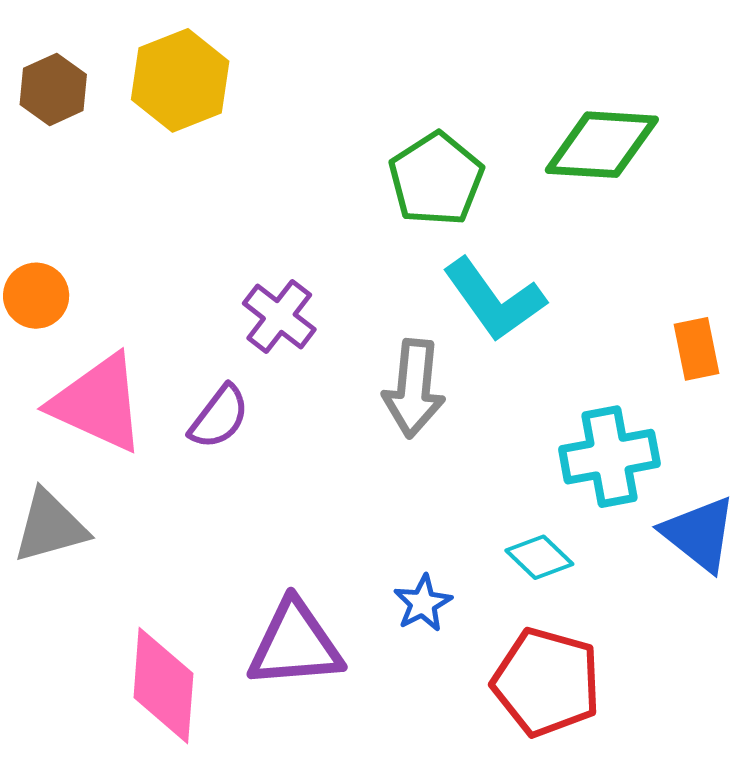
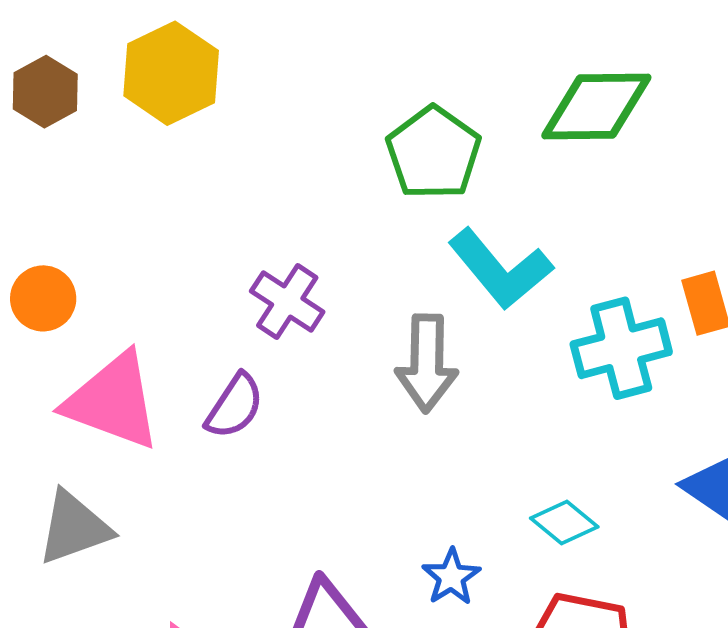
cyan cross: (609, 457) -> (621, 348), moved

